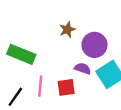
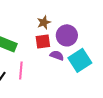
red square: (66, 87) -> (43, 41), moved

